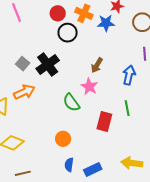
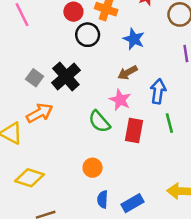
blue star: (106, 23) -> (134, 39), moved, turned 30
brown arrow: (97, 65) -> (127, 73), turned 35
blue arrow: (129, 75) -> (158, 91), moved
red rectangle: (104, 122) -> (134, 130), moved

